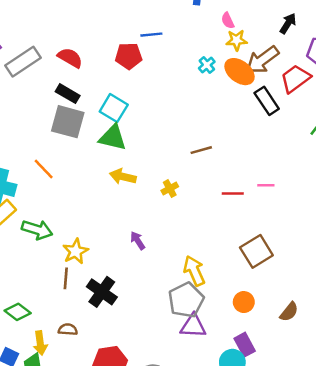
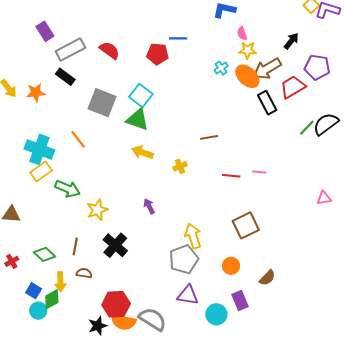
black rectangle: (68, 94) -> (65, 77), moved
brown line: (66, 278) -> (75, 246), moved
purple triangle: (193, 326) -> (188, 295), moved
purple rectangle: (245, 345) -> (240, 301), moved

